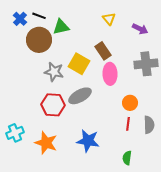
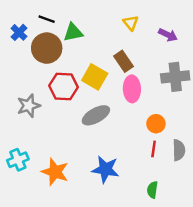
blue cross: (20, 19) -> (19, 32), moved
gray star: (54, 72) -> (29, 106), moved, turned -30
red hexagon: (53, 105) -> (63, 86), moved

